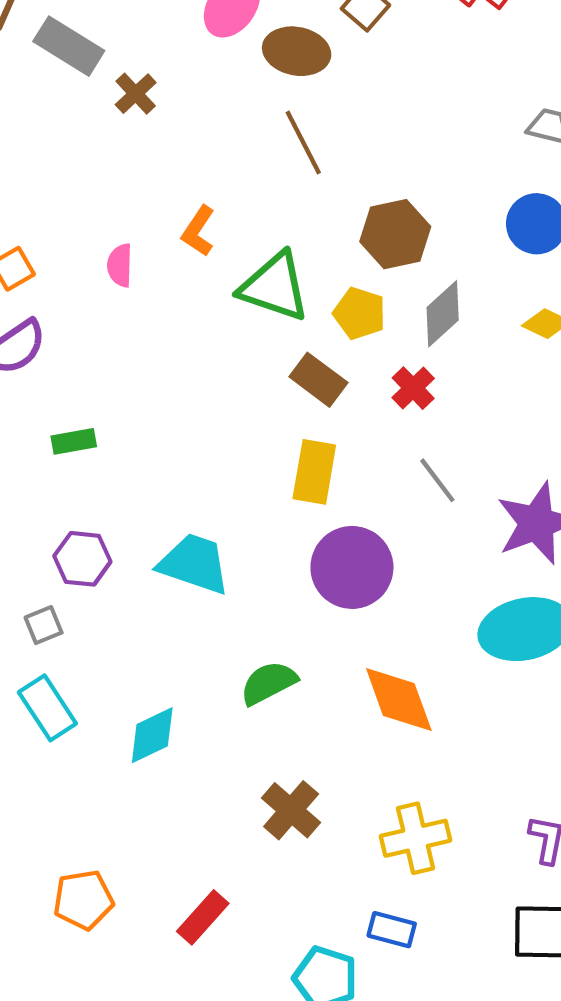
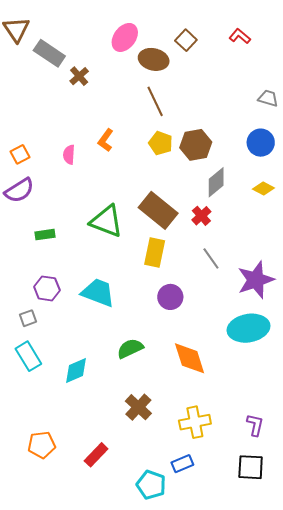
green triangle: (274, 287) -> (106, 221), moved
yellow pentagon: (360, 313) -> (161, 143), moved
brown rectangle: (318, 380) -> (158, 210), size x1.5
purple circle: (352, 567) -> (170, 297), size x0.7
blue rectangle: (392, 930) -> (182, 464), turned -40

